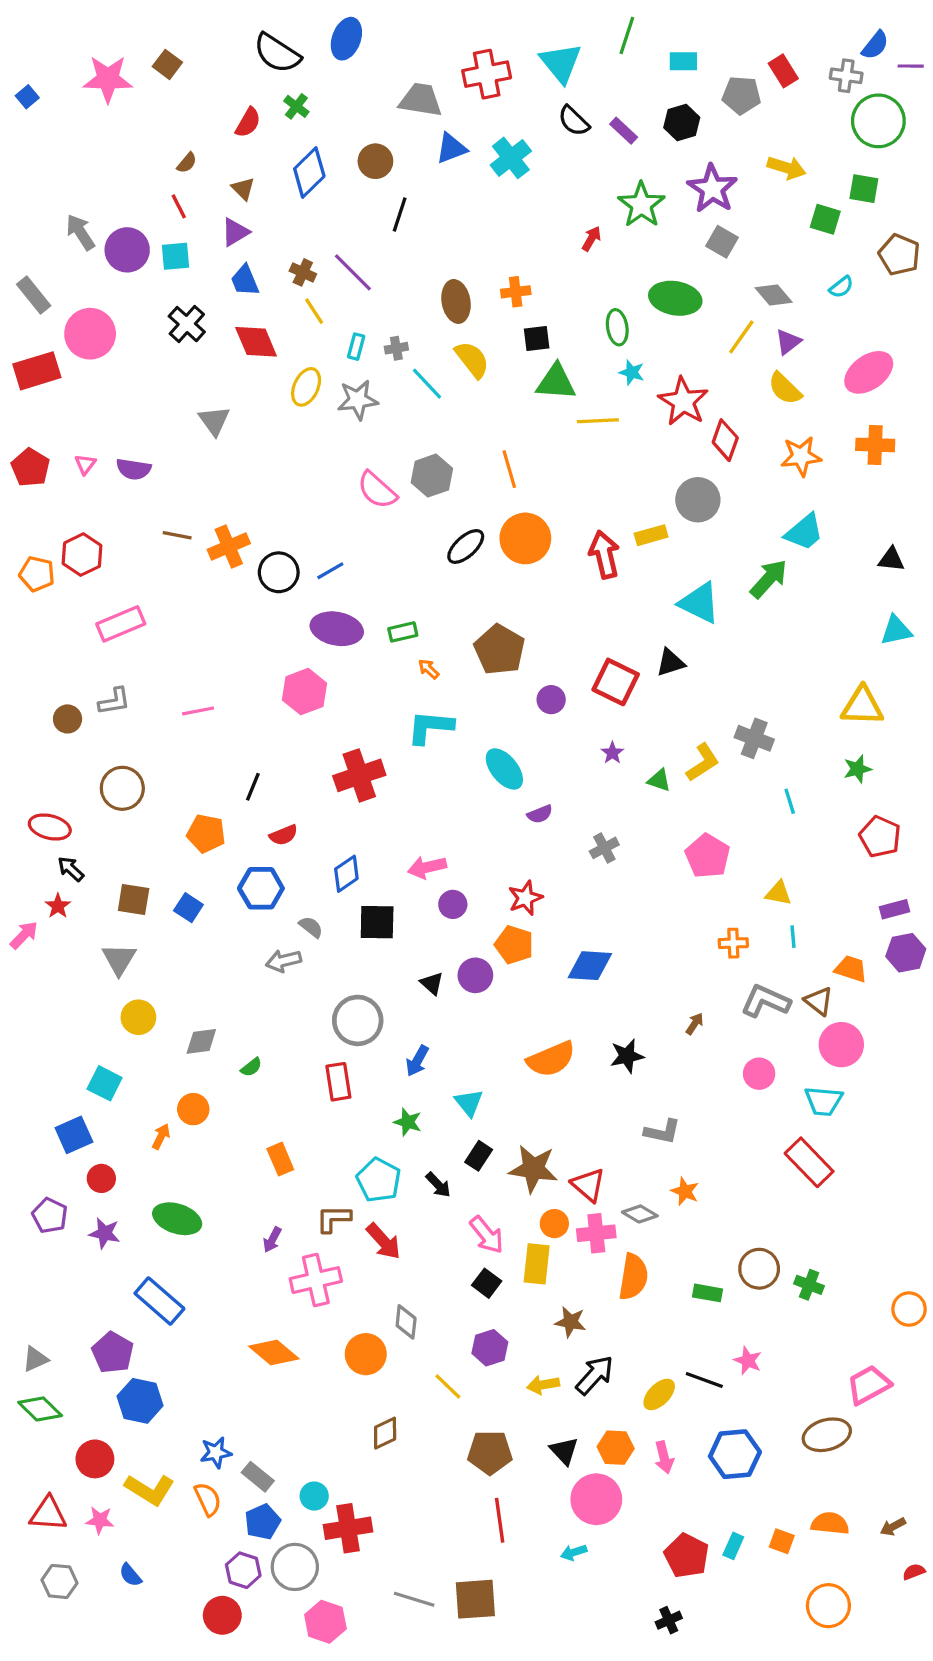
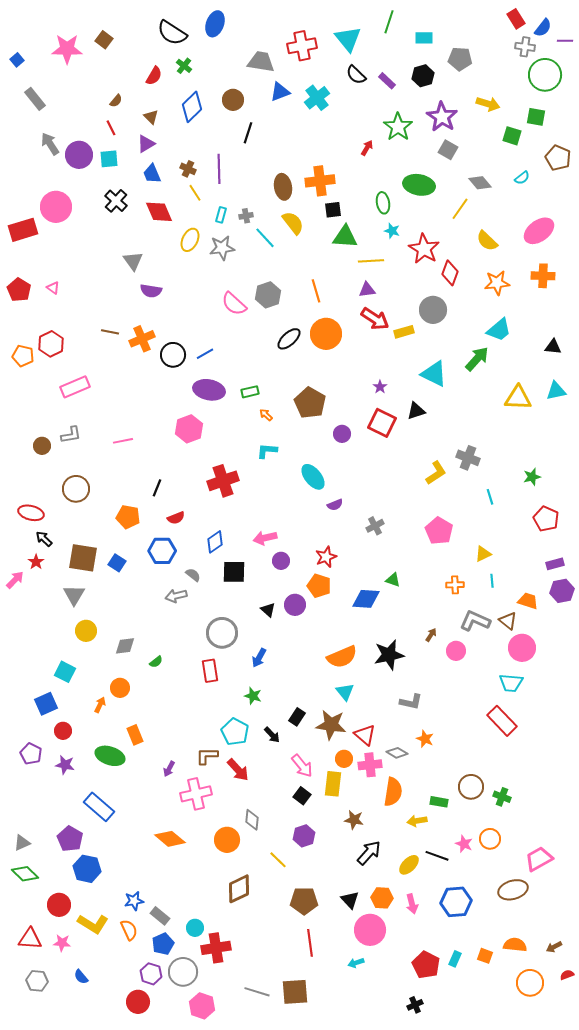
red rectangle: (783, 71) -> (516, 19), moved
purple line: (353, 272) -> (219, 169), turned 44
orange cross: (516, 292) -> (320, 181), size x1.6
gray rectangle: (34, 295) -> (35, 99), moved
purple triangle: (788, 342) -> (367, 290), moved, turned 30
pink triangle: (85, 464) -> (53, 288), turned -32
purple semicircle: (134, 469) -> (151, 291), moved
red arrow: (604, 555) -> (375, 319), moved, turned 136
yellow triangle: (862, 706) -> (518, 398), moved
cyan L-shape: (430, 727) -> (267, 451), size x0.7
purple star: (612, 753) -> (380, 387), moved
green triangle: (659, 780) -> (393, 580), moved
yellow triangle: (778, 893) -> (483, 554), turned -36
brown square: (134, 900) -> (83, 558), size x1.4
black star: (627, 1056) -> (389, 655), size x1.4
pink circle: (759, 1074) -> (456, 651), moved
cyan triangle: (469, 1103) -> (345, 692), moved
orange rectangle: (280, 1159) -> (135, 735), moved
orange circle: (909, 1309) -> (490, 839), moved
yellow arrow: (543, 1385) -> (417, 821), moved
brown diamond: (385, 1433) -> (239, 889), size x1.4
orange circle: (828, 1606) -> (530, 983), moved

